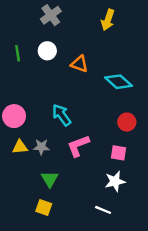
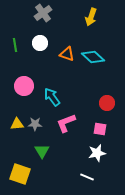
cyan diamond: (119, 82) -> (93, 57), moved
pink circle: (14, 116) -> (24, 86), moved
yellow square: (44, 208) -> (20, 174), moved, size x1.5

